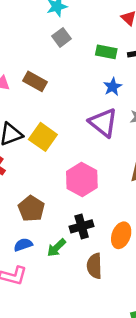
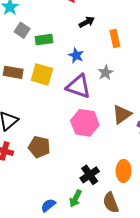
green rectangle: (106, 52) -> (44, 40), moved
yellow square: (43, 137) -> (42, 74), moved
pink hexagon: (82, 179) -> (85, 123), moved
brown pentagon: (31, 209) -> (39, 147), moved

